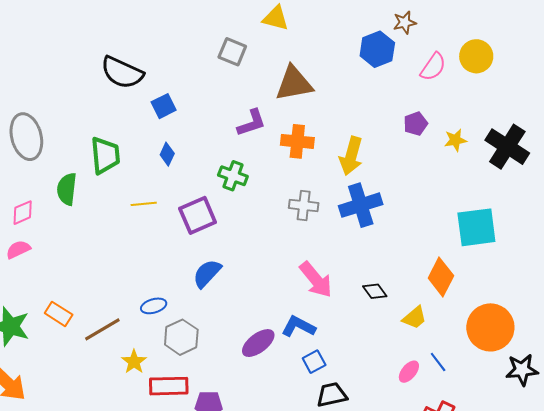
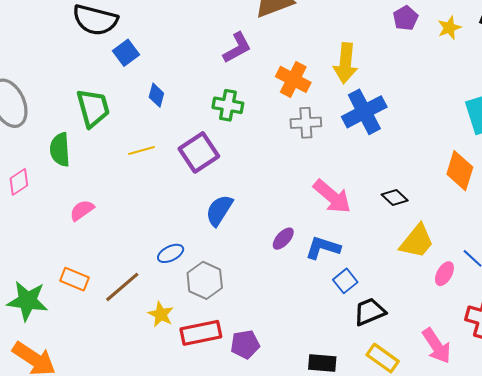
blue square: (164, 106) -> (126, 53), moved
orange cross: (297, 141) -> (293, 79), moved, turned 32
pink semicircle: (18, 250) -> (82, 210), moved
yellow trapezoid: (415, 318) -> (417, 241), moved, size x1.4
purple ellipse: (258, 343) -> (283, 239), moved, size x0.7

